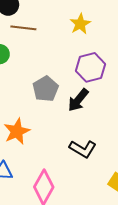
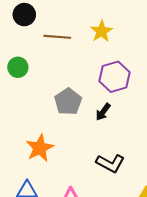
brown line: (23, 28) -> (57, 37), moved
black arrow: (78, 100) -> (103, 112), size x0.7

